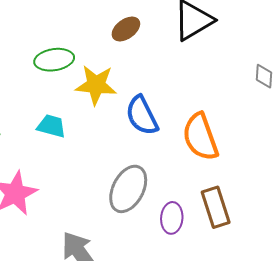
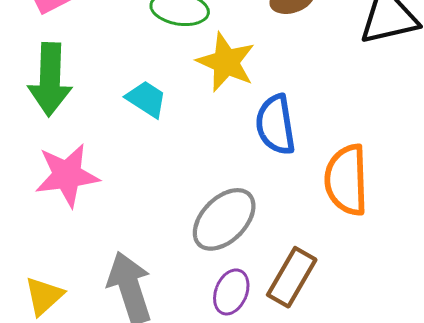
brown rectangle: (216, 207) -> (292, 277), moved, turned 30
purple ellipse: (172, 218) -> (231, 292), moved

